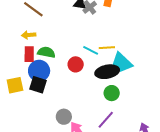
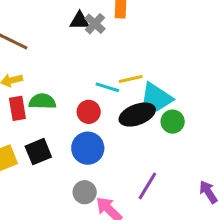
blue circle: (39, 71) -> (88, 148), moved
black square: (38, 85) -> (38, 152), turned -30
green circle: (112, 93) -> (173, 122), moved

